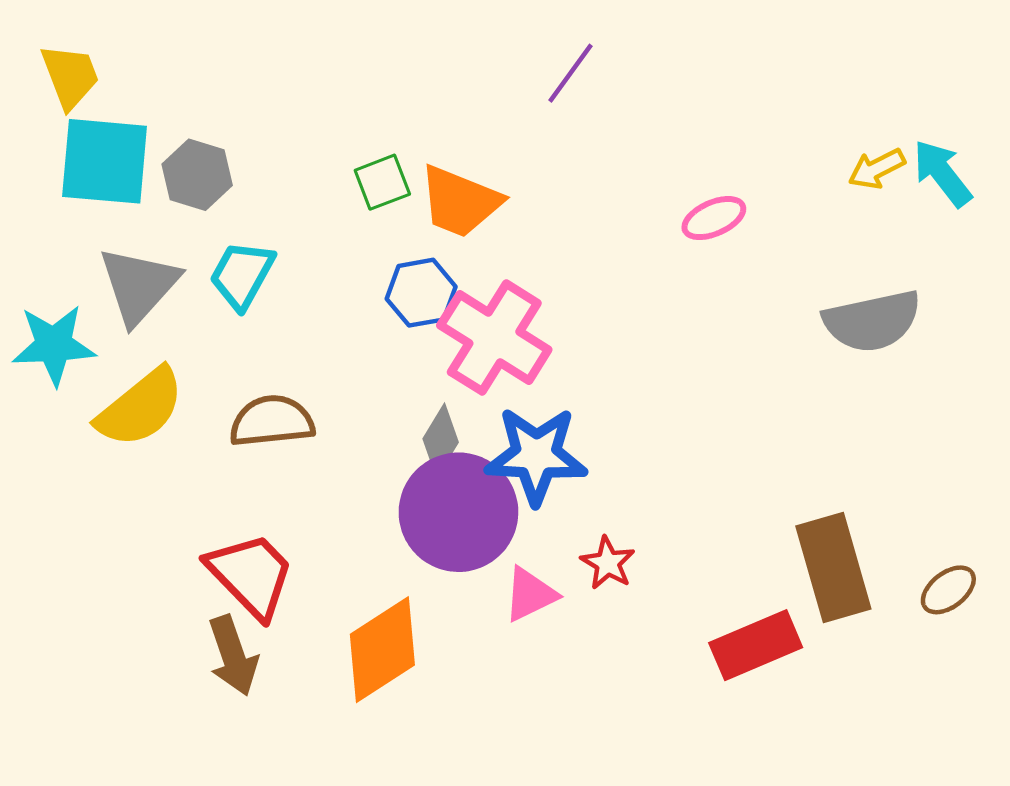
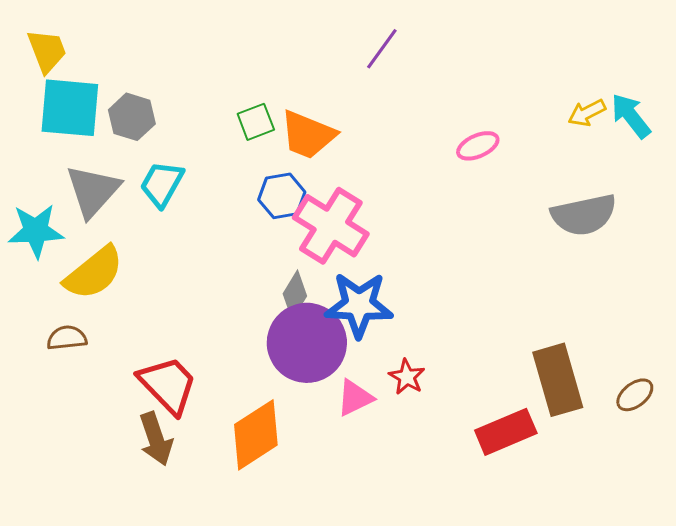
brown semicircle: (272, 421) -> (67, 338), moved, size x0.7

